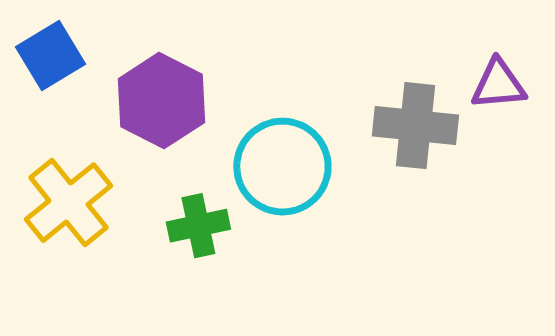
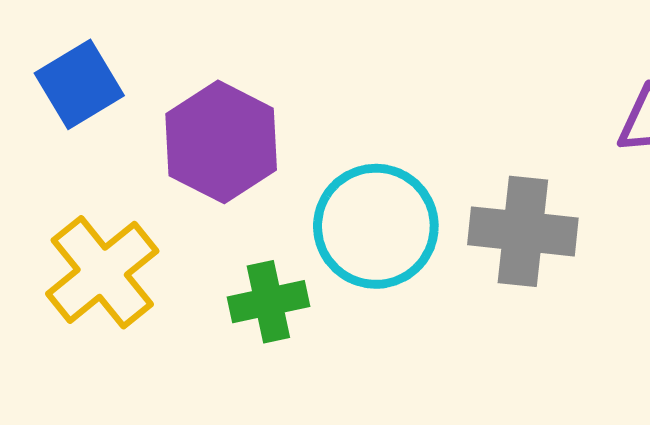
gray cross: (415, 126) -> (523, 231), moved

